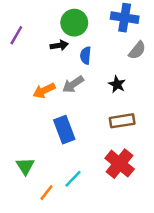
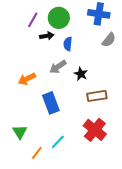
purple line: (16, 35) -> (33, 20), moved
black star: (117, 84) -> (81, 74), moved
orange arrow: (44, 91) -> (27, 79), moved

